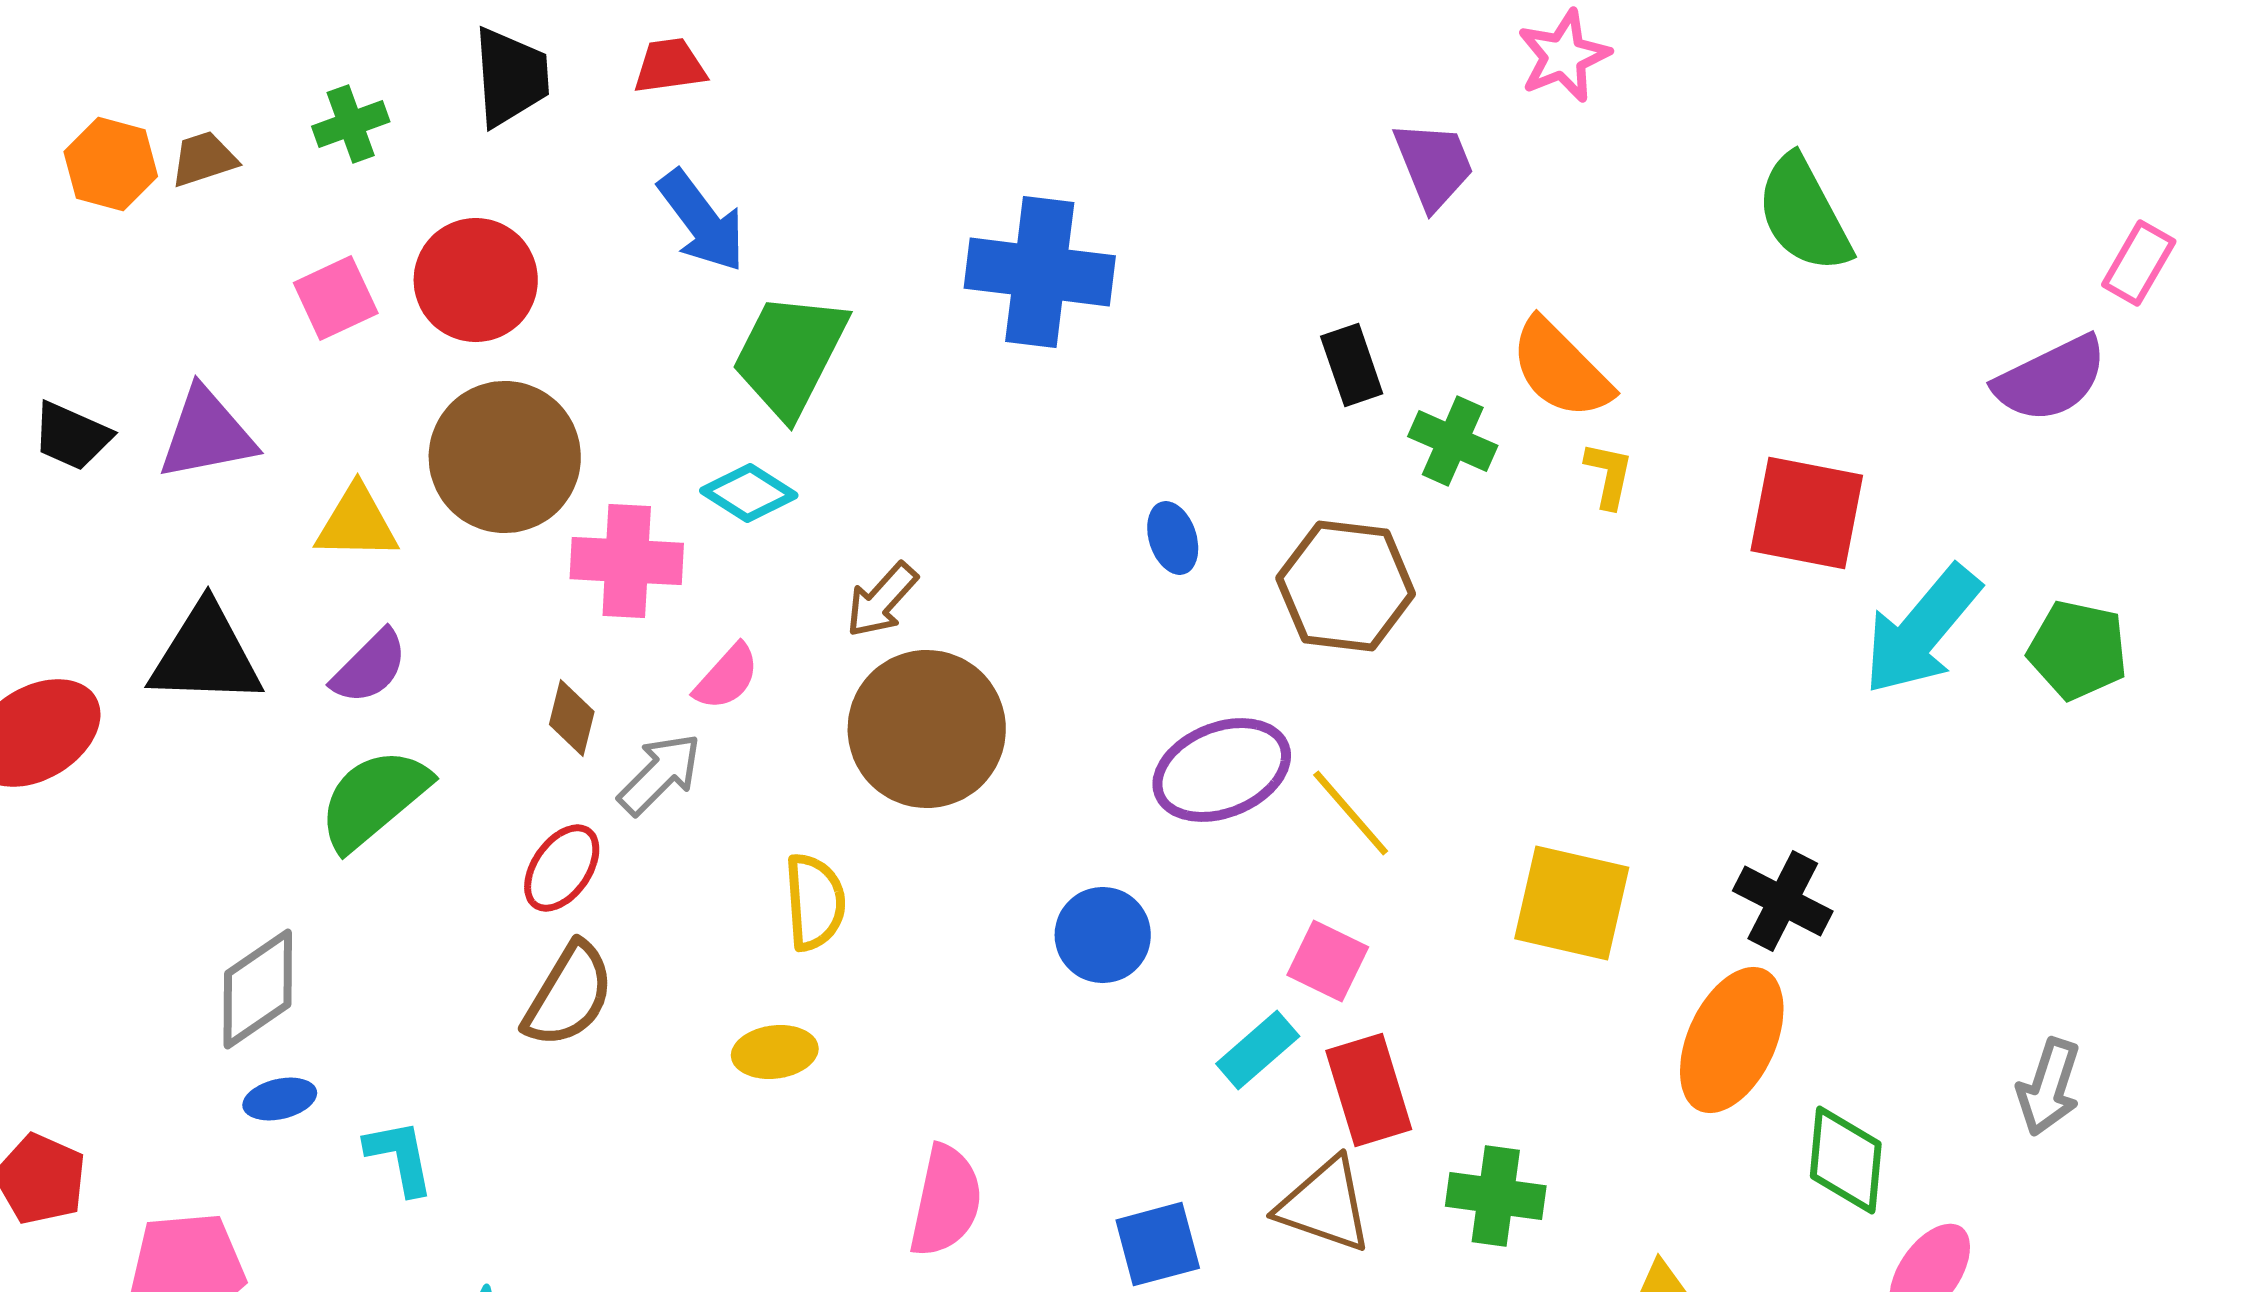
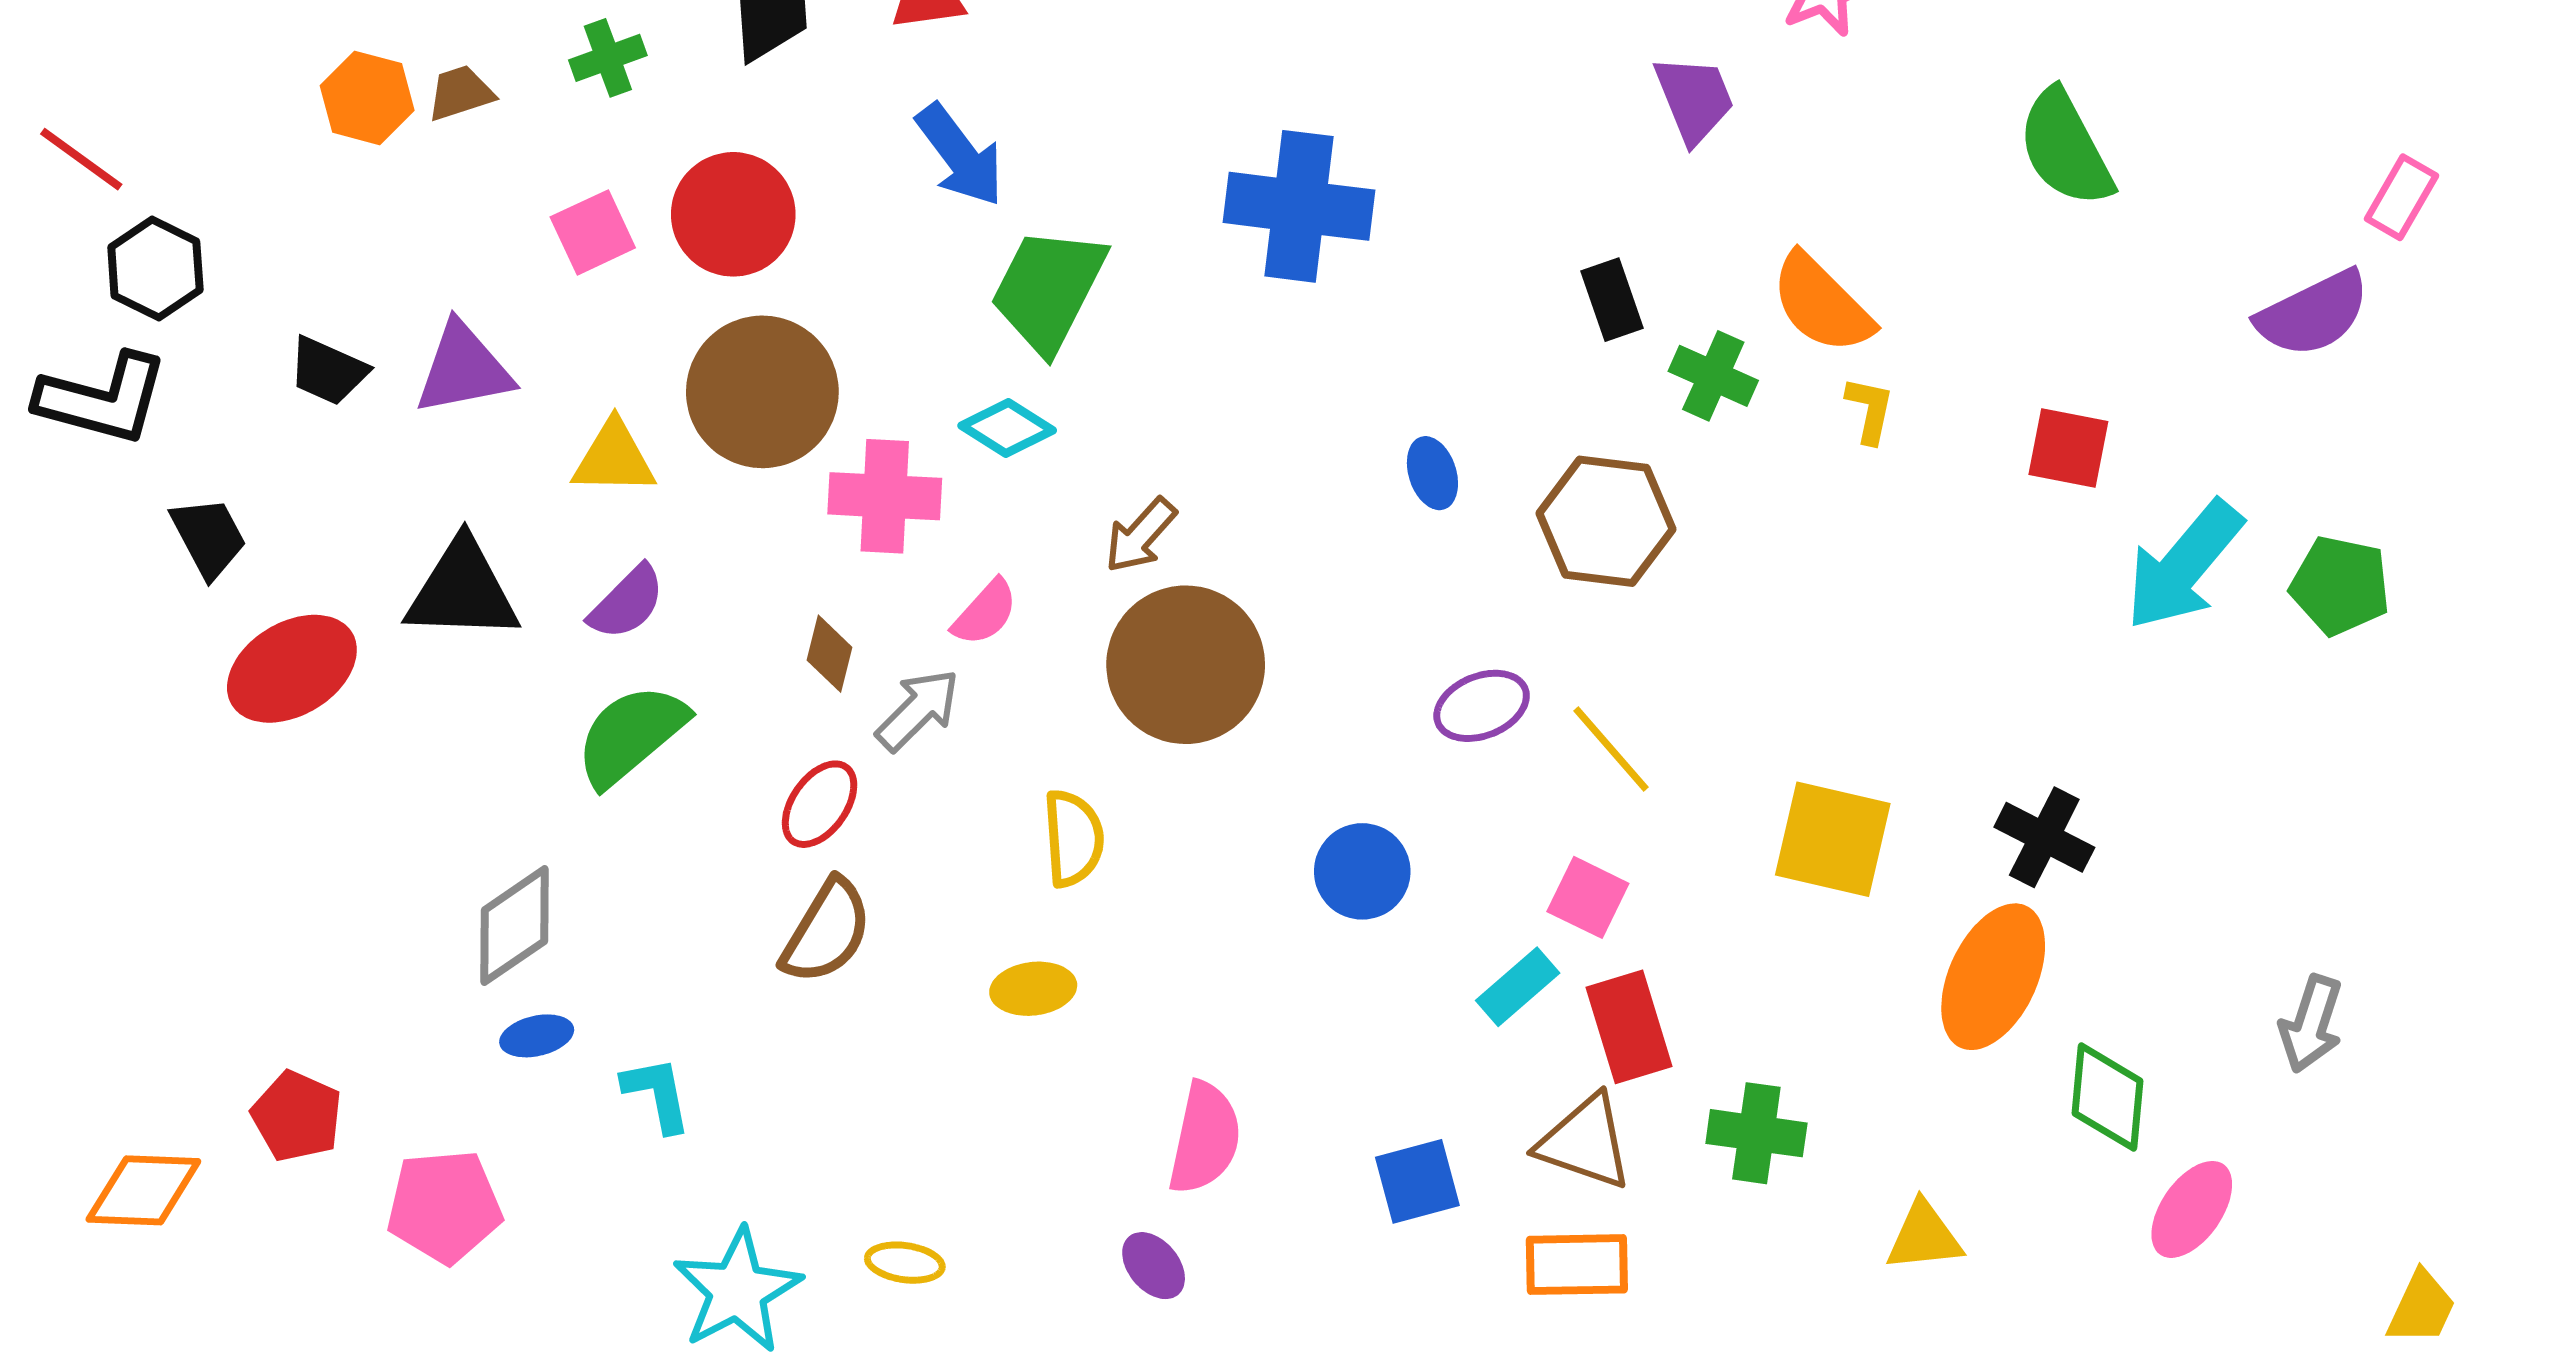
red square: (1807, 513) -> (2068, 448), size x0.7
purple ellipse: (1222, 770) -> (1482, 706), size x0.7

